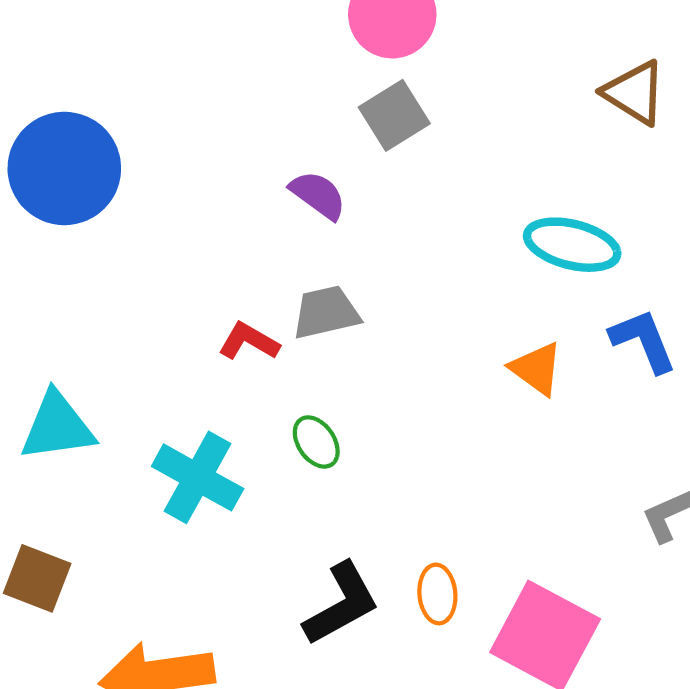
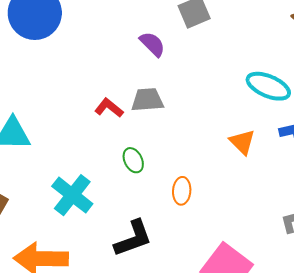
cyan cross: (198, 477) -> (72, 195), moved
orange ellipse: (437, 594) -> (182, 191), moved

